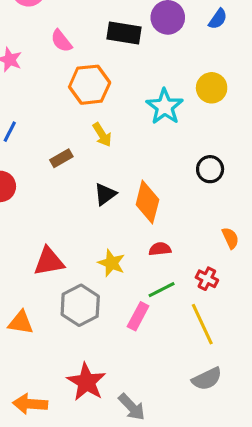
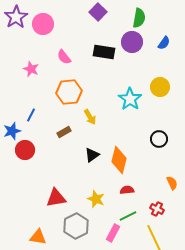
orange hexagon: (90, 85) -> (69, 92), moved

